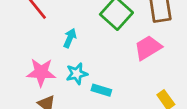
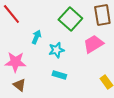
cyan star: (77, 74) -> (56, 50), moved

